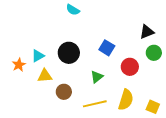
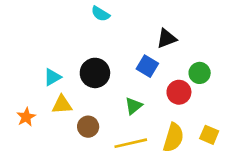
black triangle: (147, 32) -> (167, 39), moved
green circle: (154, 53) -> (200, 73), moved
orange star: (19, 65) -> (26, 117), moved
yellow square: (153, 107) -> (209, 135), moved

